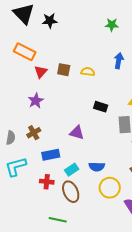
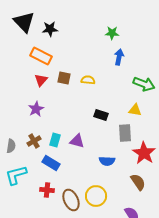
orange rectangle: (25, 52) -> (41, 56), moved
blue arrow: (119, 61) -> (119, 57), moved
blue rectangle: (51, 155) -> (51, 163), turned 42
blue semicircle: (97, 167) -> (107, 161), moved
cyan rectangle: (72, 170) -> (55, 140), moved, turned -40
yellow circle: (110, 188) -> (96, 196), moved

